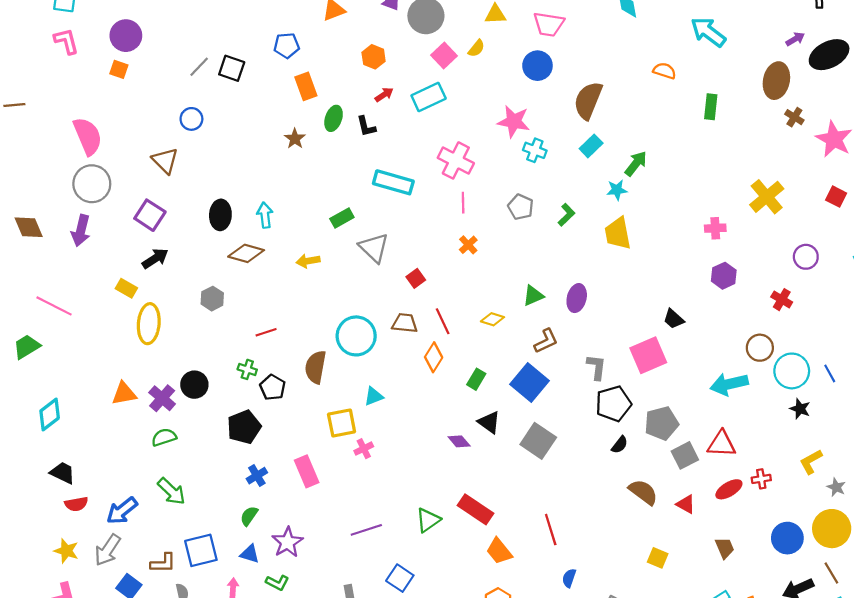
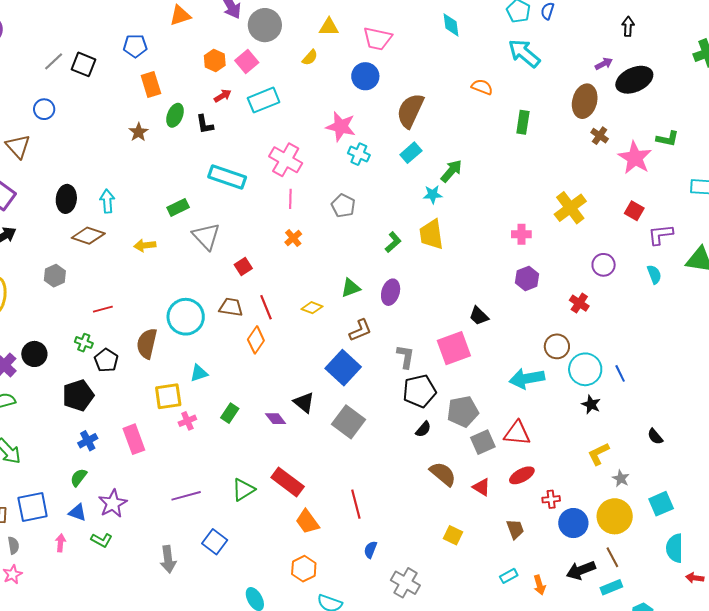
pink square: (444, 56) -> (247, 62), moved
green L-shape: (566, 215) -> (393, 242), moved
green rectangle: (476, 379) -> (230, 413), moved
red cross: (761, 479) -> (551, 499), moved

